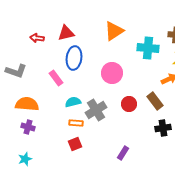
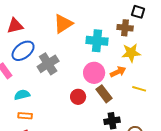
blue ellipse: (74, 58) -> (23, 51), turned 45
pink circle: (112, 73) -> (94, 73), moved
gray cross: (96, 110) -> (48, 64), moved

